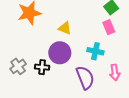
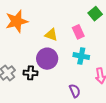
pink rectangle: (109, 27) -> (78, 32), moved
purple semicircle: (85, 78) -> (75, 91), moved, size x0.6

